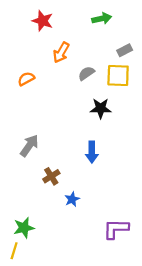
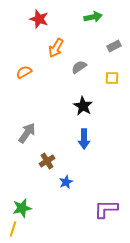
yellow square: (118, 76) -> (112, 78), moved, size x0.6
black star: (101, 108) -> (83, 106), moved, turned 30

